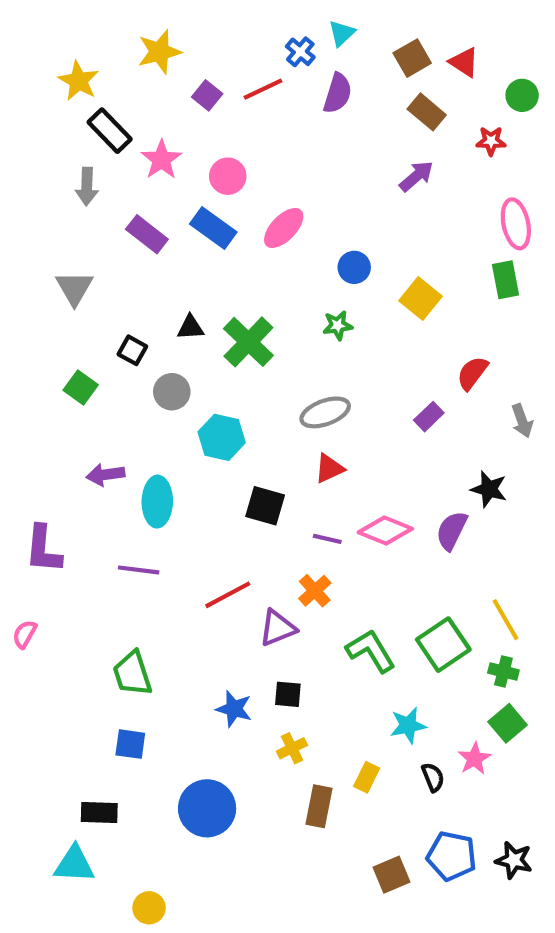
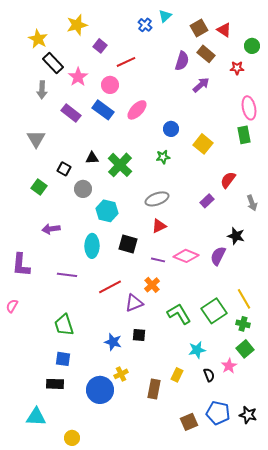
red line: (263, 89) -> (126, 62), moved
purple semicircle: (338, 93) -> (182, 61), moved
cyan ellipse: (157, 502) -> (92, 246), moved
yellow cross: (292, 748) -> (121, 374), moved
black rectangle: (99, 812) -> (55, 384), moved

